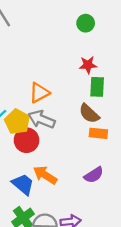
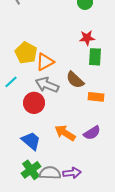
brown semicircle: (89, 114) -> (75, 80), moved
yellow pentagon: (17, 122) -> (26, 53), moved
orange arrow: (45, 175) -> (65, 133), moved

